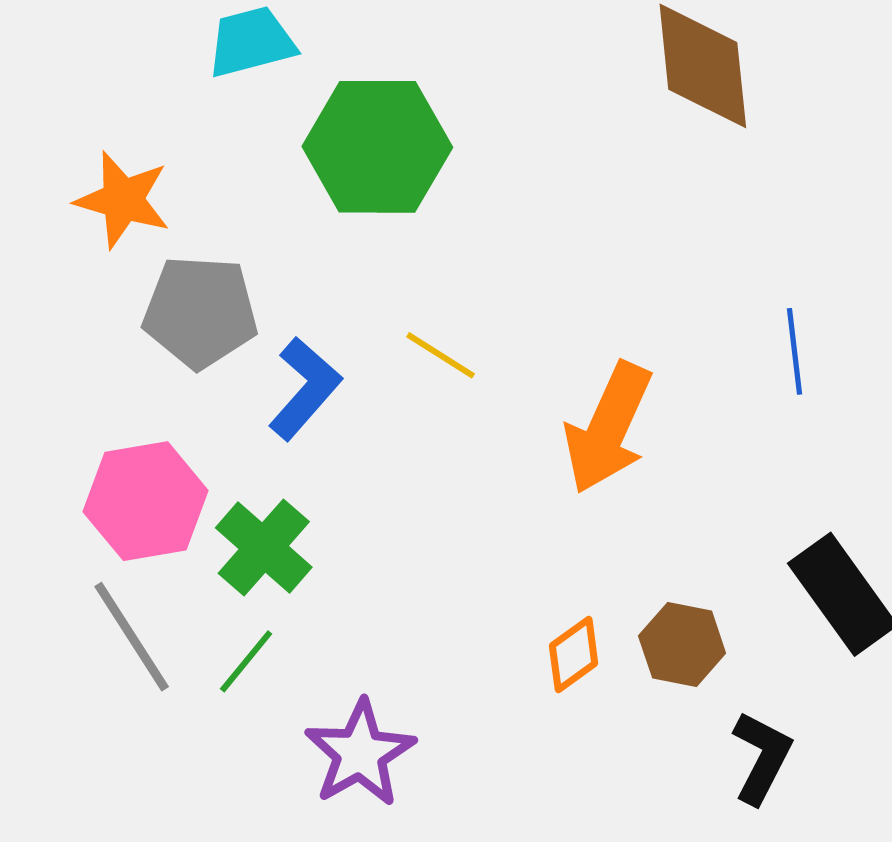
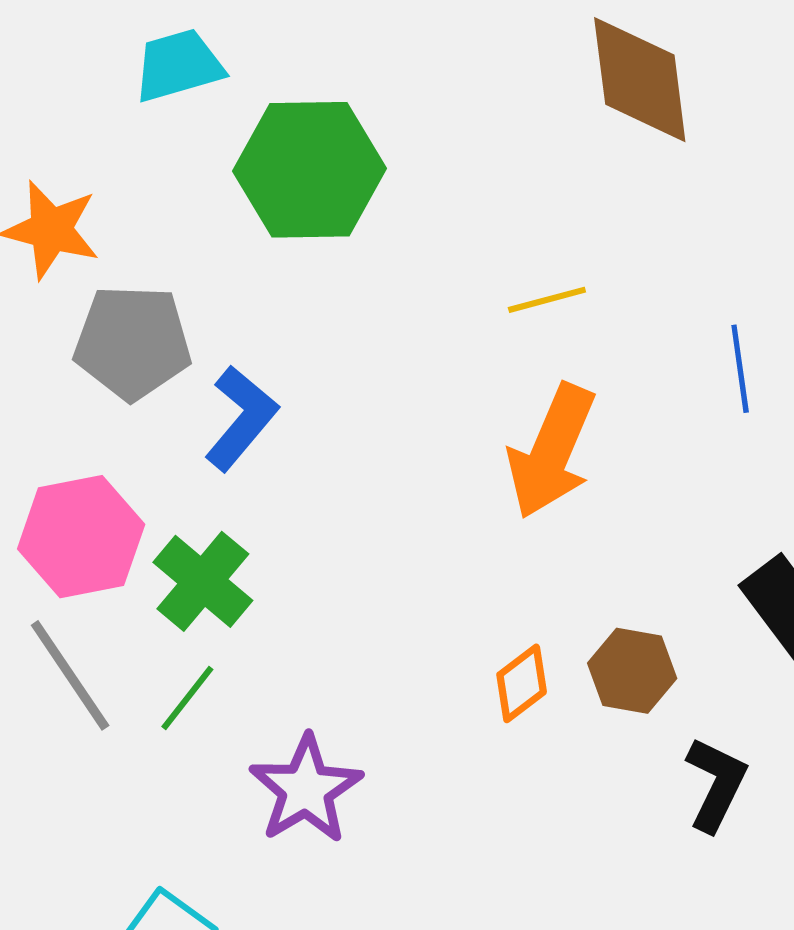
yellow line: (441, 355) -> (547, 300), moved, turned -46

